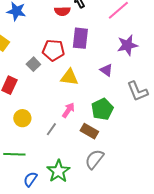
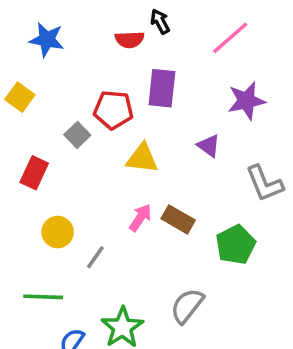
green pentagon: (102, 109) -> (236, 245), moved
gray line: (51, 129) -> (95, 257), moved
brown rectangle: (89, 131) -> (178, 219), moved

